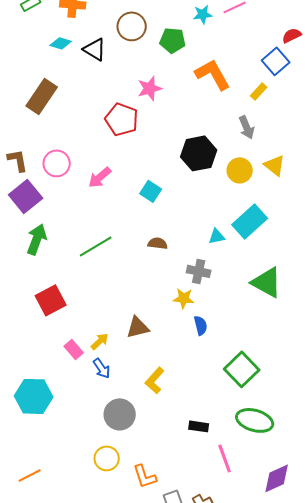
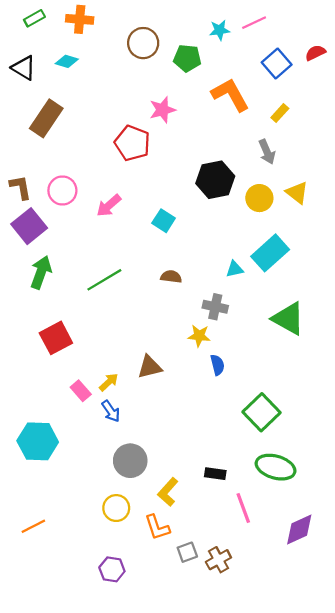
black triangle: (95, 49) -> (24, 68), moved
blue square: (276, 61) -> (277, 64), moved
yellow L-shape: (155, 380) -> (168, 492), moved

